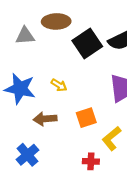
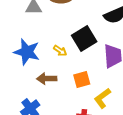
black square: (87, 44) -> (84, 39), moved

